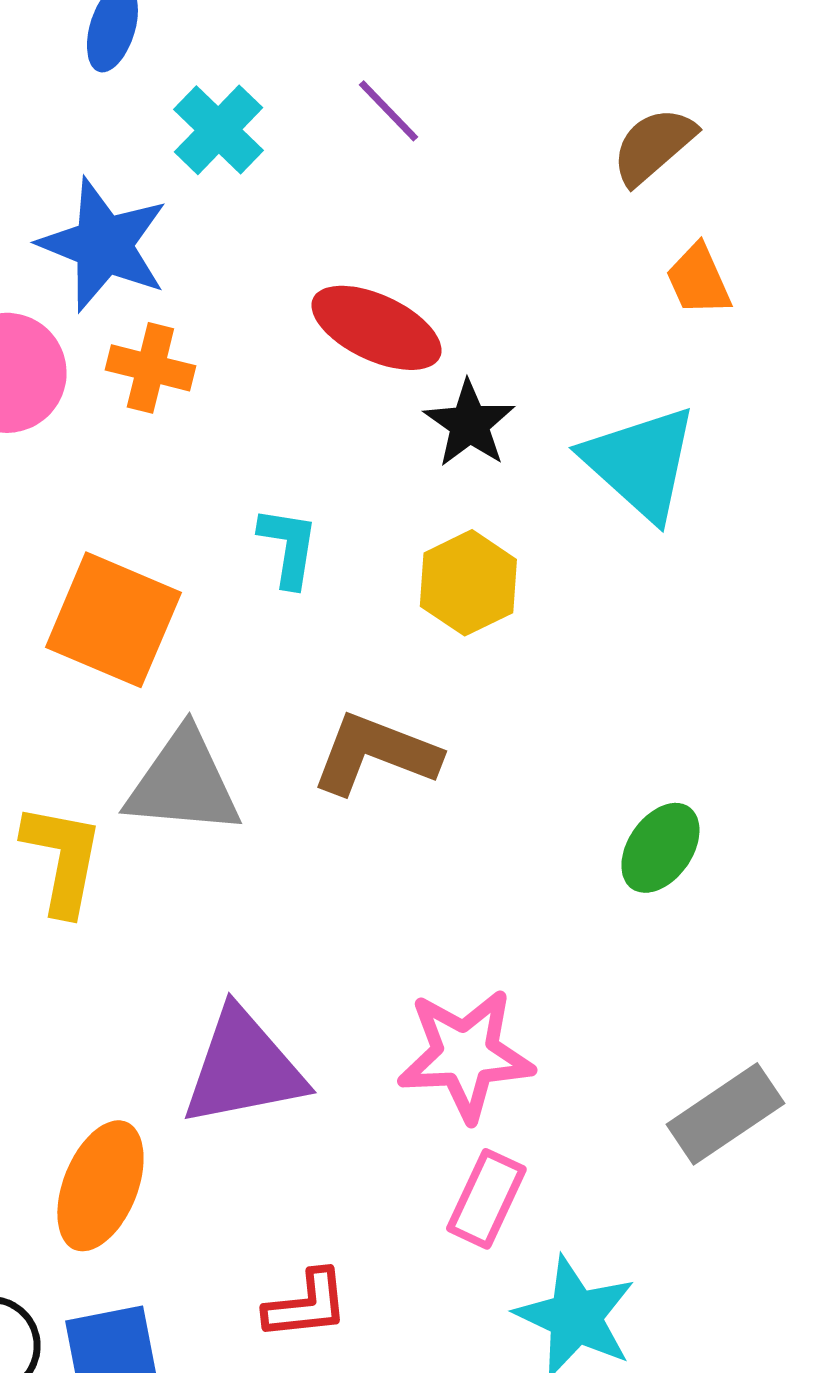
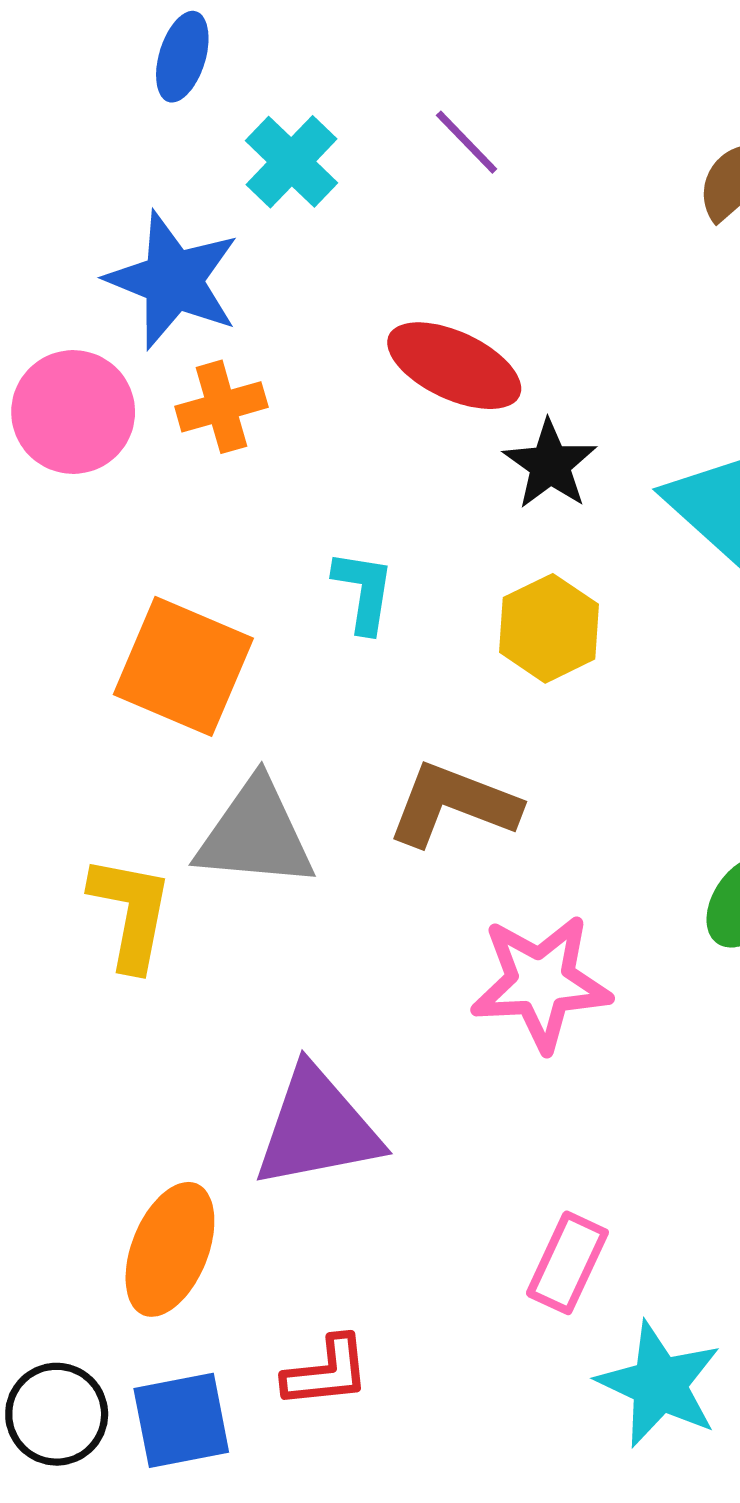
orange cross: (150, 368) -> (221, 407), turned -30
pink star: (465, 1055) -> (541, 983), moved
red L-shape: (306, 1305) -> (327, 1372), moved

